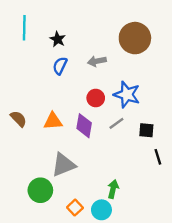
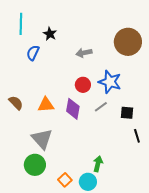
brown circle: (135, 38) -> (128, 42), moved
blue semicircle: (60, 66) -> (33, 53), moved
gray triangle: (63, 165) -> (42, 139), moved, turned -50

